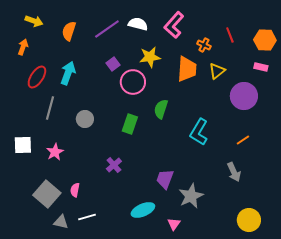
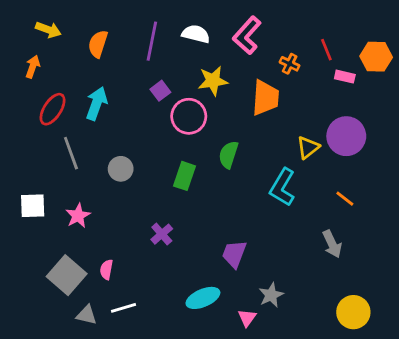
purple line: (107, 29) -> (152, 41), turned -44
pink rectangle: (261, 67) -> (345, 77), moved
yellow triangle: (217, 71) -> (308, 148), moved
gray line: (50, 108) -> (71, 153), turned -35
orange line: (243, 140) -> (345, 199), turned 72
gray star: (191, 196) -> (271, 295), moved, size x0.7

